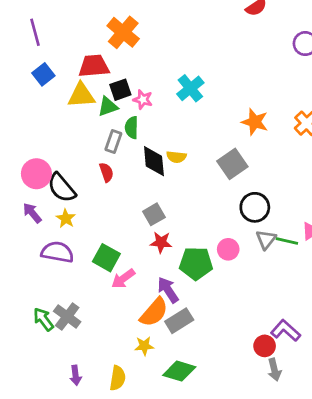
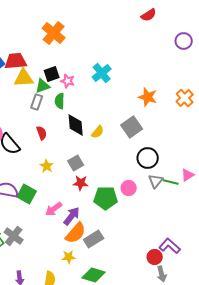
red trapezoid: (94, 66) -> (16, 61), moved
gray rectangle: (113, 142) -> (37, 102), moved
yellow semicircle: (176, 157) -> (98, 132), moved, turned -56
yellow star: (66, 219) -> (47, 166), moved
green square: (106, 258) -> (27, 194), moved
purple arrow: (168, 290) -> (72, 216), moved, turned 72

